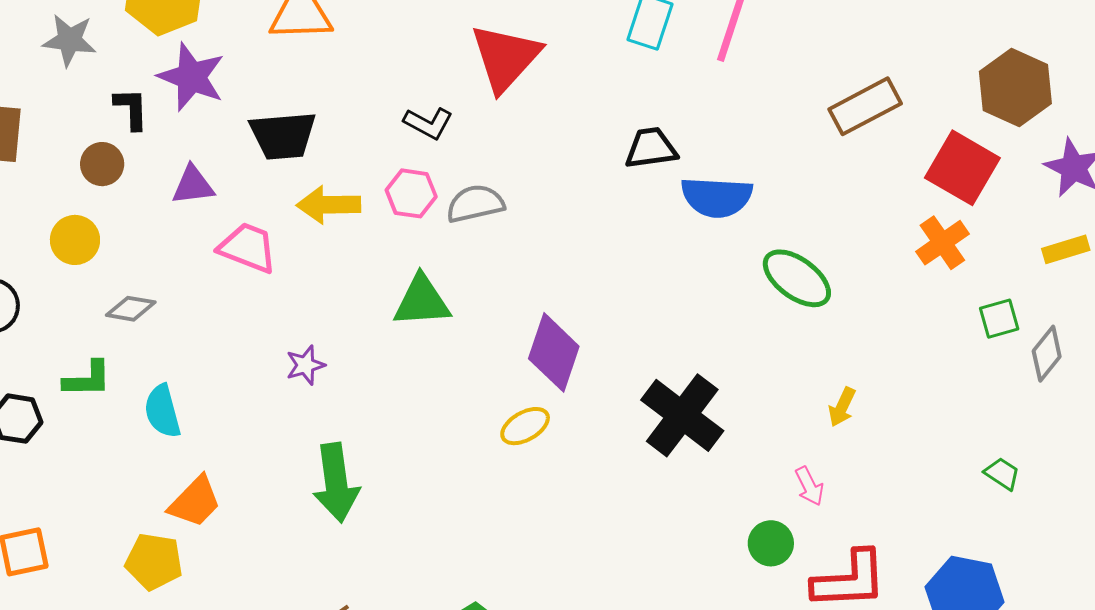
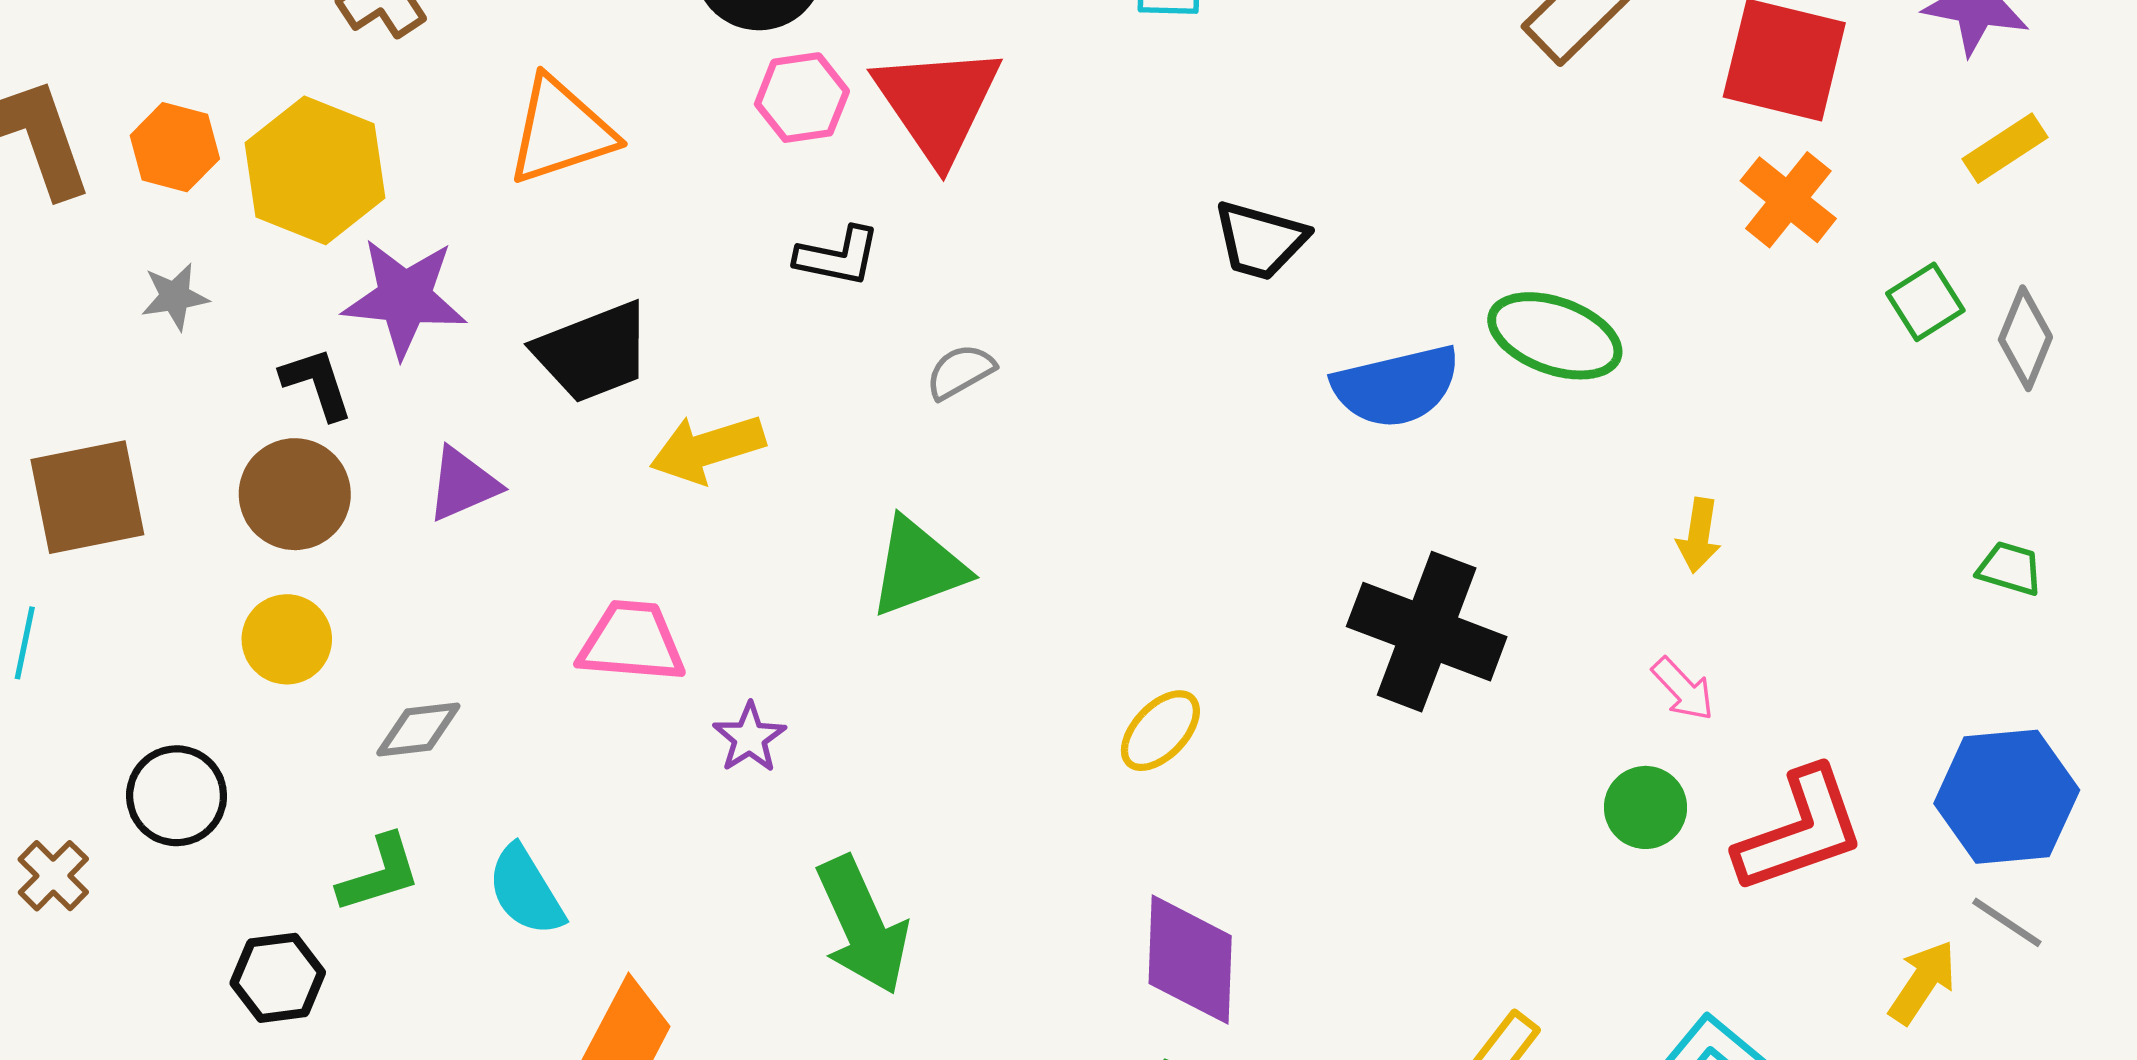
gray star: (69, 40) -> (175, 297), size x0.7
black trapezoid: (651, 148) -> (1260, 240), moved, turned -140
brown circle: (102, 164) -> (295, 494), size x1.4
pink hexagon: (411, 193) -> (802, 98), moved
blue semicircle: (717, 197) -> (1396, 386), moved
gray semicircle: (475, 204) -> (960, 372), size x0.7
pink trapezoid: (248, 248) -> (632, 642), moved
purple diamond: (554, 352) -> (1190, 960), moved

